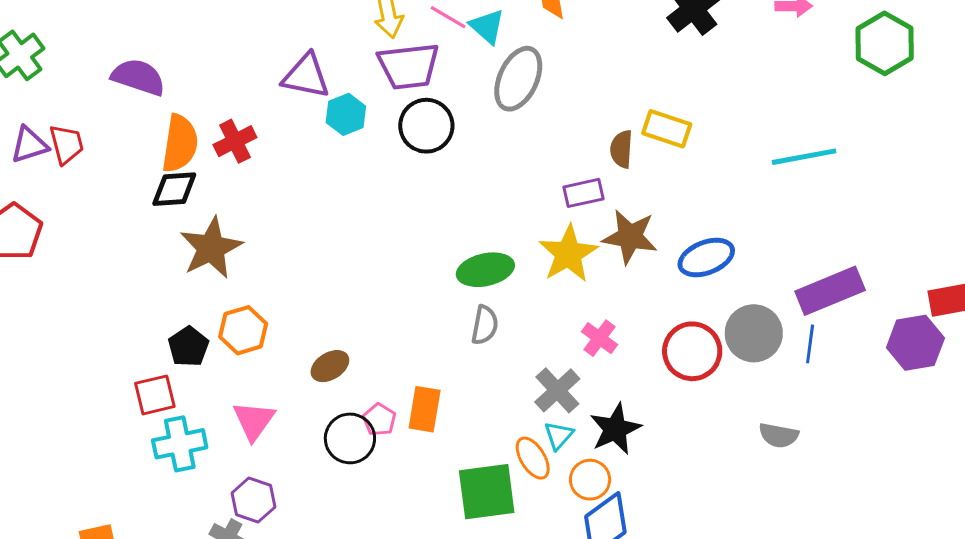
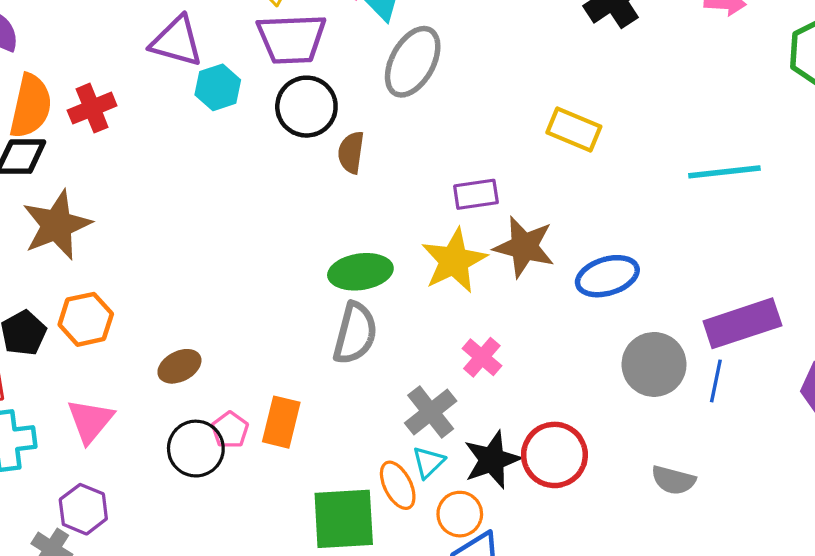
brown semicircle: (621, 149) -> (351, 152), moved
gray semicircle: (485, 325) -> (355, 333), size x1.4
red circle: (692, 351) -> (554, 455), moved

